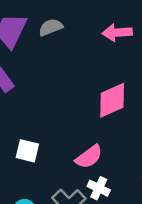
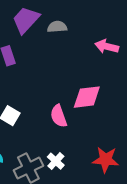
pink semicircle: (89, 157) -> (59, 116), moved, turned 90

